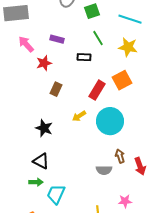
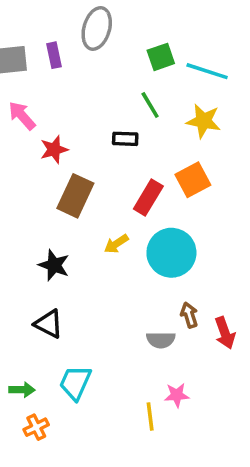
green square: (92, 11) -> (161, 57), moved
purple rectangle: (57, 39) -> (54, 55), moved, turned 64
brown rectangle: (56, 89) -> (75, 196), size x1.6
green arrow: (36, 182) -> (22, 390), moved
pink star: (125, 201) -> (177, 395), moved

